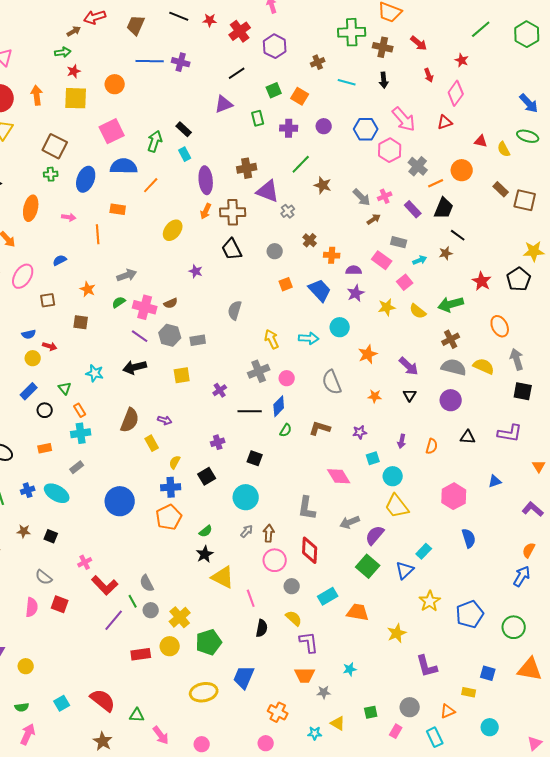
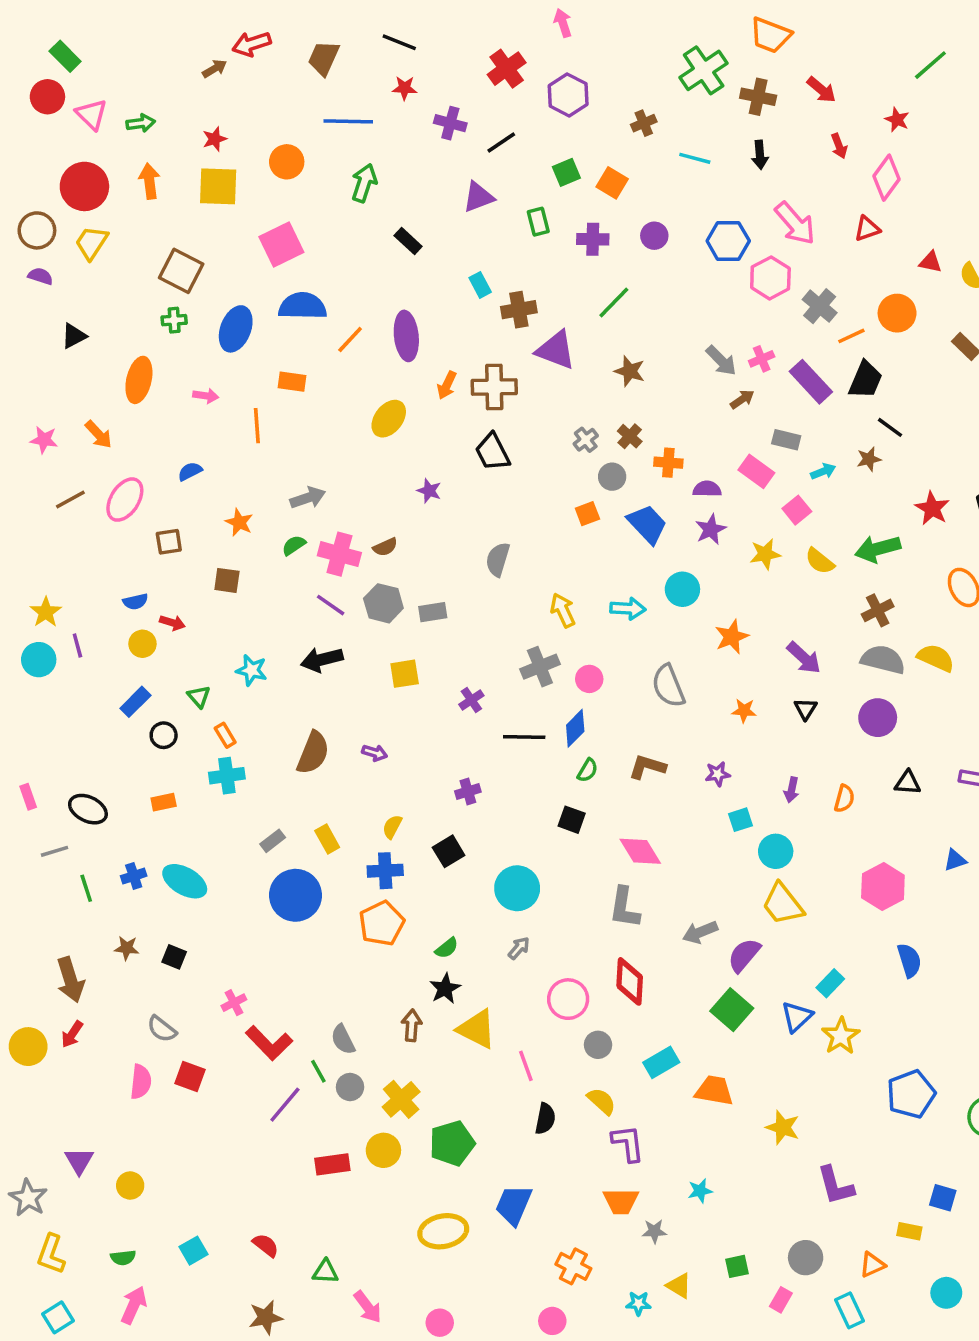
red star: (210, 20) -> (405, 88), moved
green cross: (352, 32) -> (704, 70), turned -32
green arrow: (63, 52) -> (141, 123), moved
purple cross: (181, 62) -> (450, 123), moved
green arrow: (155, 141) -> (364, 183), moved
cyan rectangle: (185, 154) -> (480, 285), moved
purple ellipse: (206, 180) -> (406, 336), moved
brown star: (323, 185) -> (630, 371), moved
purple rectangle: (413, 209) -> (811, 382), size x1.4
gray cross: (288, 211) -> (586, 440), moved
gray circle: (275, 251) -> (612, 477), moved
yellow rectangle: (152, 443) -> (327, 839), moved
black square: (255, 458) -> (572, 820), moved
gray rectangle: (77, 467) -> (273, 841), moved
pink diamond: (339, 476) -> (640, 851), moved
brown arrow: (269, 533) -> (412, 1025), moved
yellow star: (430, 601) -> (841, 1036), moved
yellow star: (397, 633) -> (783, 1127), turned -30
red semicircle: (103, 700) -> (266, 1245), size x0.6
brown star: (103, 741) -> (266, 1317), turned 30

